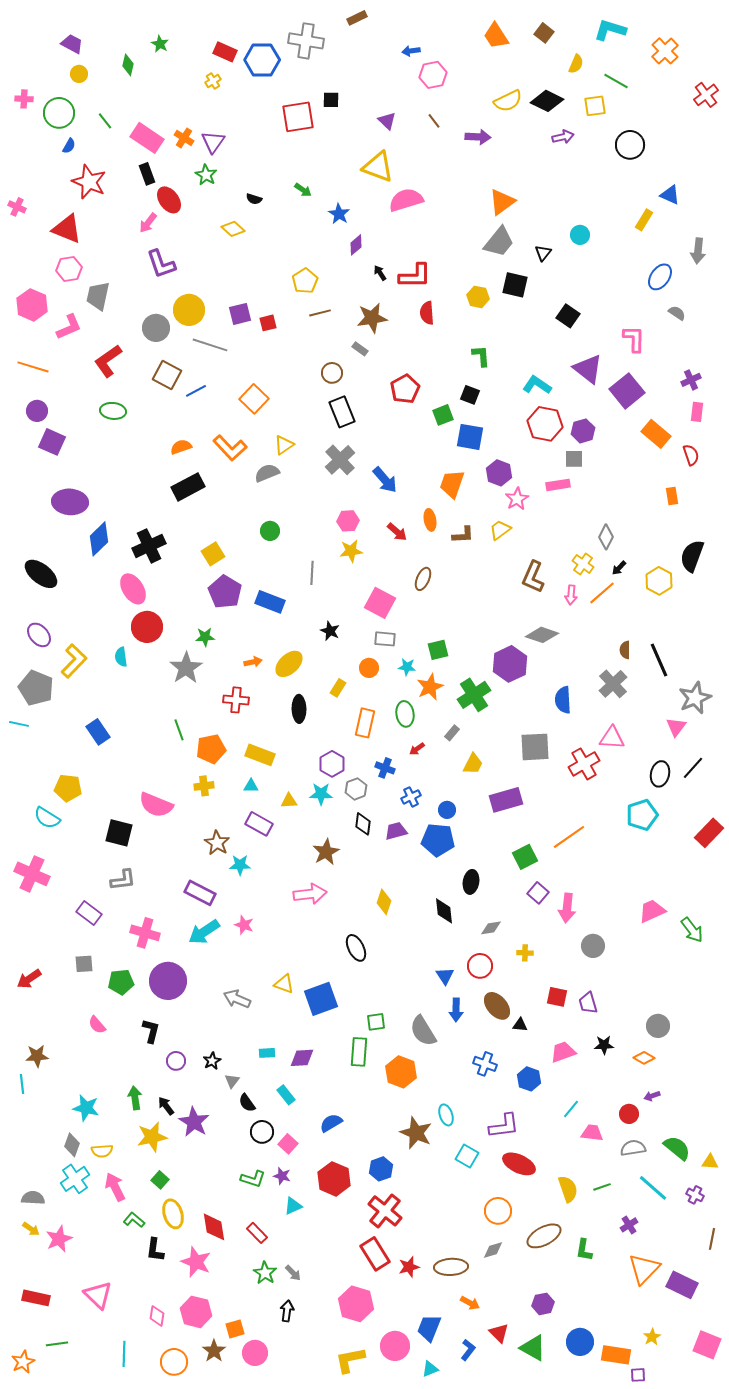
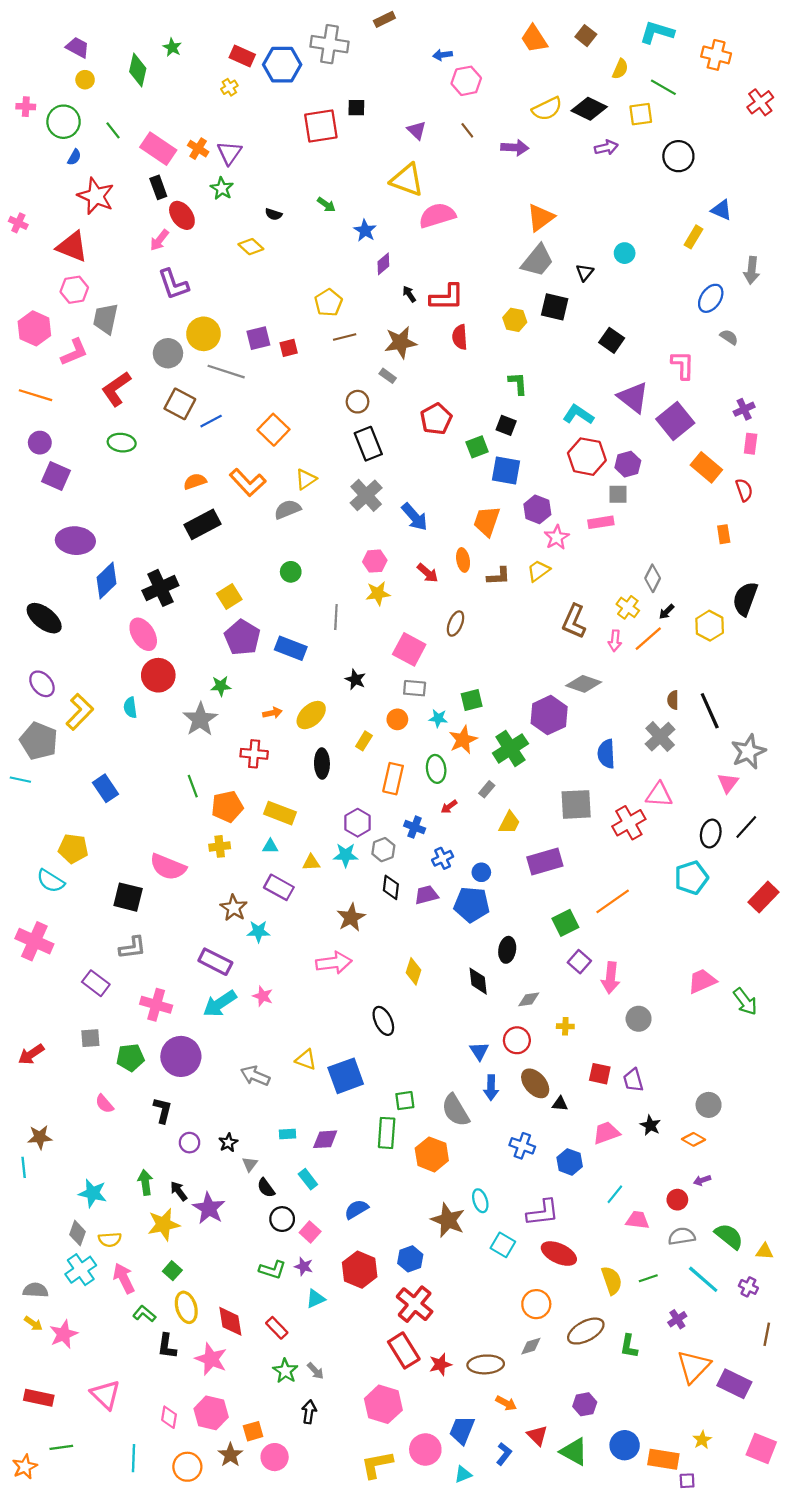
orange cross: (665, 51) -> (716, 55), turned -32
green diamond: (128, 65) -> (138, 70), size x1.4
black star: (604, 1045) -> (650, 1125), turned 30

